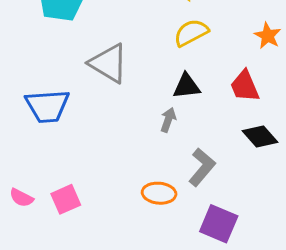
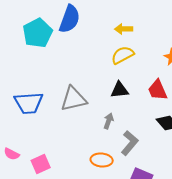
gray triangle: (109, 63) -> (74, 99), moved, turned -44
gray arrow: (168, 120) -> (109, 121), moved
pink semicircle: (21, 198) -> (12, 154), moved

